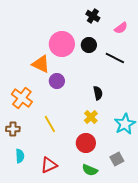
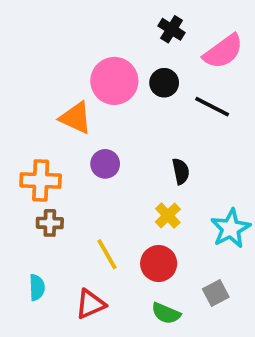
pink semicircle: (121, 28) -> (223, 51), size x1.6
purple circle: (57, 81) -> (105, 164), moved
orange cross: (22, 98) -> (41, 180), turned -35
yellow line: (50, 124) -> (107, 254), moved
brown cross: (13, 129) -> (50, 223), moved

